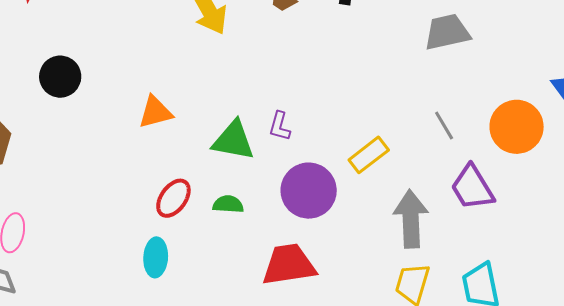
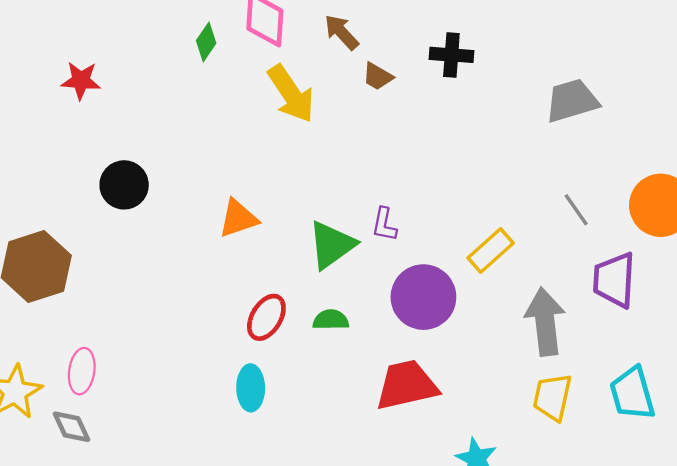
green triangle: (233, 140) -> (332, 245), turned -42
purple trapezoid: (472, 188) -> (614, 280), turned 39

